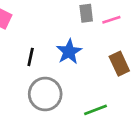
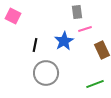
pink line: (111, 20) -> (85, 29), moved
green line: (95, 110) -> (95, 84), moved

